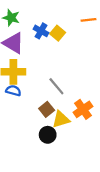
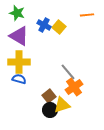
gray line: (56, 86) -> (68, 72), moved
orange cross: (83, 109) -> (74, 87), moved
black circle: (48, 135) -> (50, 110), moved

